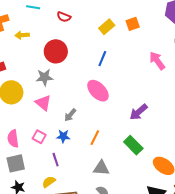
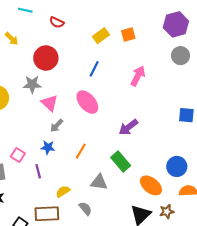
yellow arrow: (22, 35) -> (12, 39), turned -136
pink arrow: (157, 61) -> (138, 76), moved, turned 60
pink triangle: (43, 103) -> (50, 103), moved
pink square: (39, 137) -> (18, 155), moved
gray triangle: (101, 168) -> (99, 182), moved
yellow semicircle: (49, 182) -> (63, 191), moved

